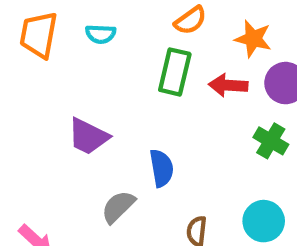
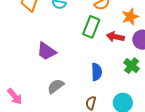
orange star: (253, 39) -> (130, 17), turned 30
blue semicircle: (162, 168) -> (97, 72), moved

